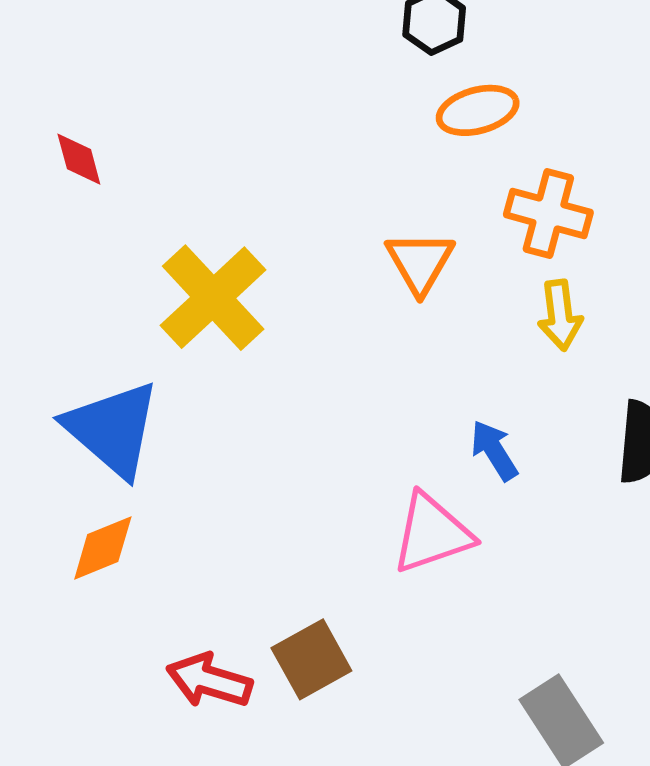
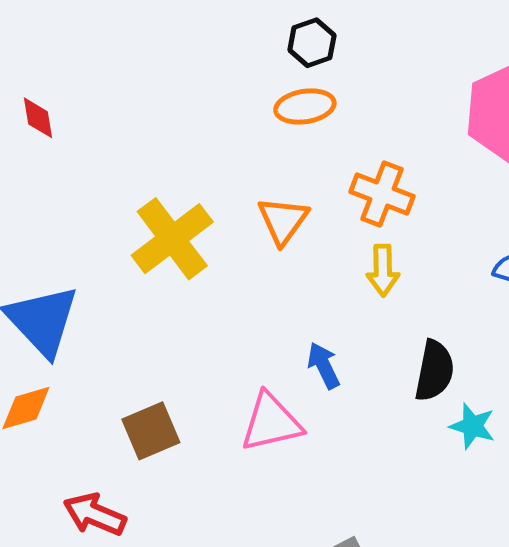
orange ellipse: (478, 110) -> (305, 106), moved
yellow cross: (213, 298) -> (172, 239), moved
brown square: (311, 659) -> (151, 431), moved

